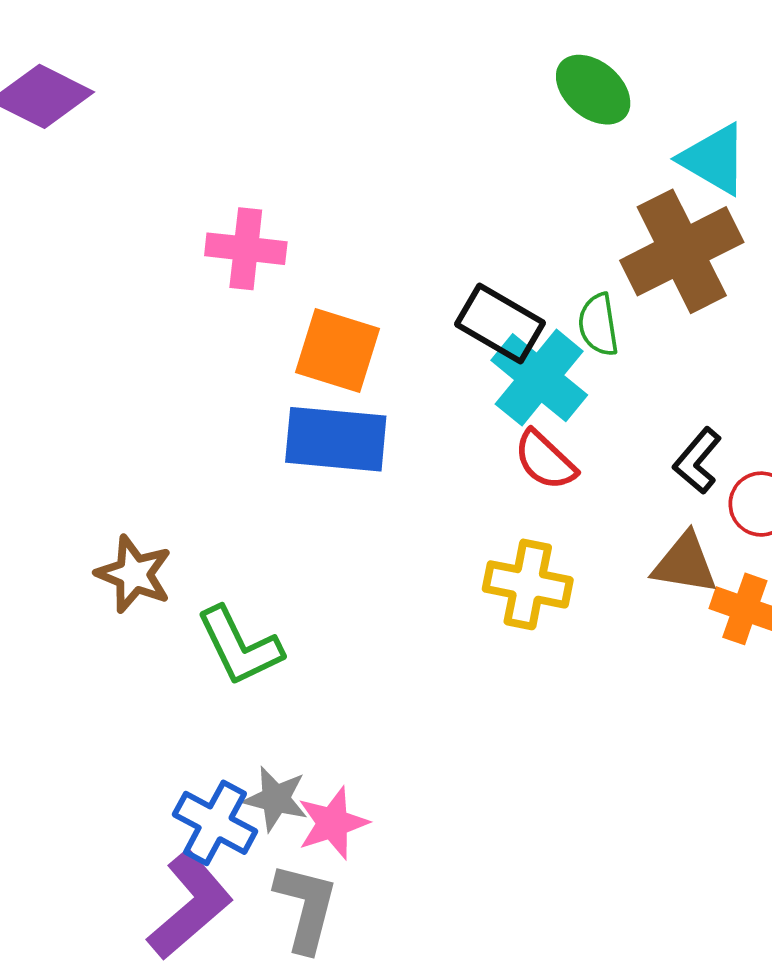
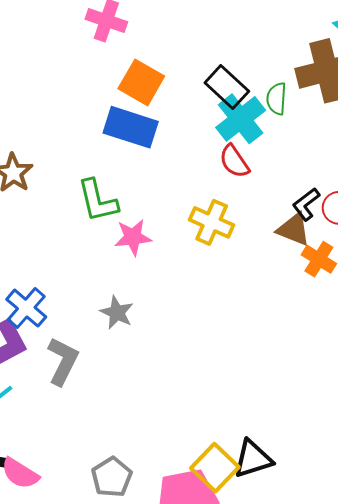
black L-shape: (697, 461) -> (306, 204), moved
green L-shape: (240, 646) -> (98, 201), moved
gray star: (276, 799) -> (117, 313), moved
pink star: (333, 823) -> (133, 237), moved

